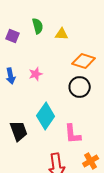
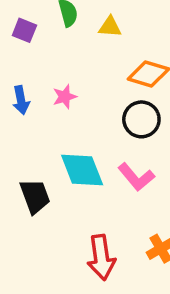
cyan diamond: (46, 116) -> (82, 170), turned -56
pink L-shape: (73, 134) -> (136, 177), moved, turned -35

